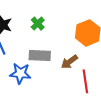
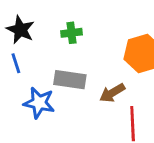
green cross: (38, 24) -> (72, 33), turned 32

